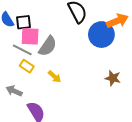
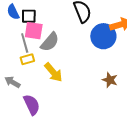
gray line: (22, 50) -> (25, 43), turned 42
yellow rectangle: (27, 66) -> (27, 59), turned -56
yellow arrow: (55, 77) -> (53, 72), size x1.5

